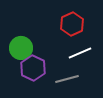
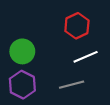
purple hexagon: (33, 68) -> (22, 85), moved

